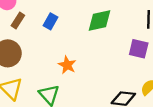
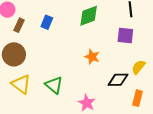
orange star: (67, 65) -> (92, 57), moved

